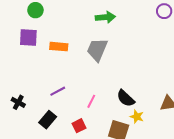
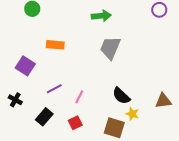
purple square: (28, 37) -> (25, 66), moved, turned 30
gray trapezoid: (97, 50) -> (110, 48), moved
pink line: (91, 101) -> (79, 97), moved

